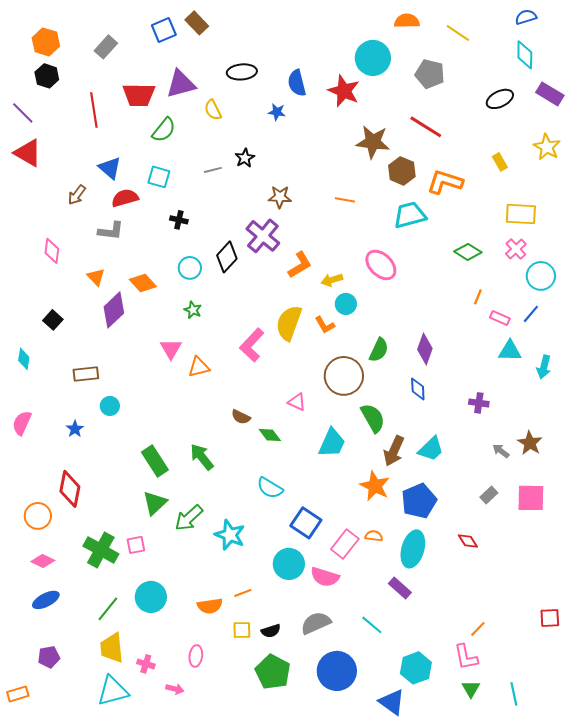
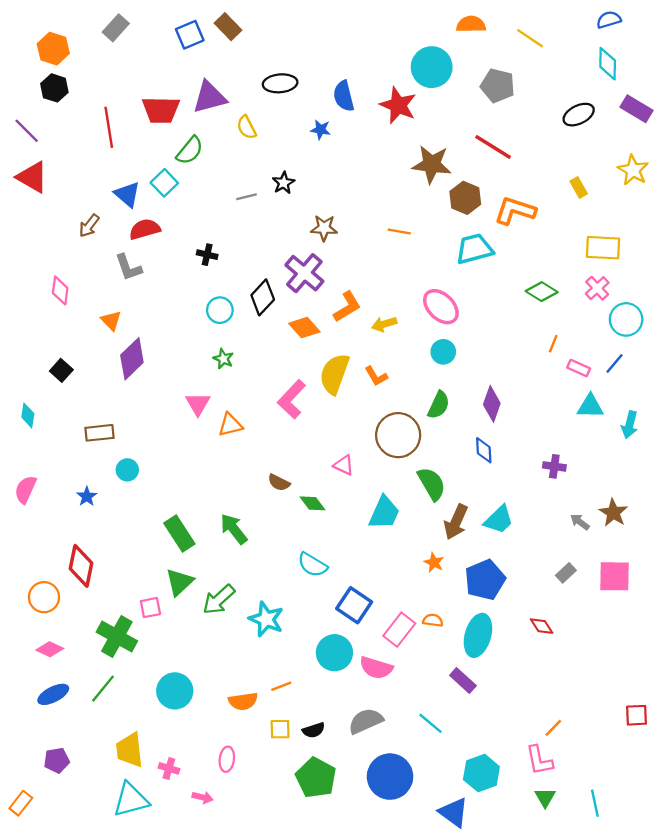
gray rectangle: (106, 47) -> (116, 28), moved
cyan square: (159, 177) -> (164, 183), moved, turned 30
gray L-shape: (111, 231) -> (128, 267), turned 64
orange diamond: (143, 283) -> (304, 328), moved
cyan circle: (346, 304) -> (443, 352), moved
orange star: (375, 486) -> (434, 562), size x0.6
pink square: (136, 545) -> (150, 608), moved
green line: (108, 609) -> (103, 689), moved
orange rectangle: (18, 694) -> (21, 803), turned -35

